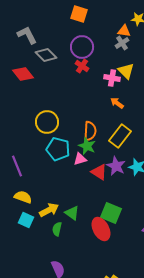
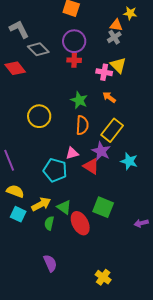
red cross: (82, 66) -> (74, 60), turned -32
green star: (87, 146) -> (79, 100), moved
cyan pentagon: (58, 149) -> (55, 170), moved
purple star: (116, 166) -> (101, 151), moved
red ellipse: (101, 229) -> (80, 223), moved

